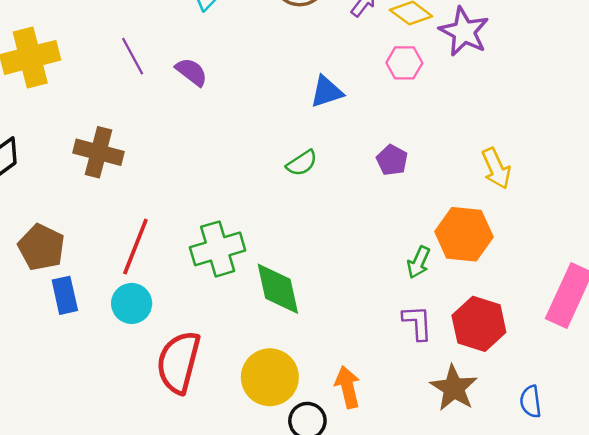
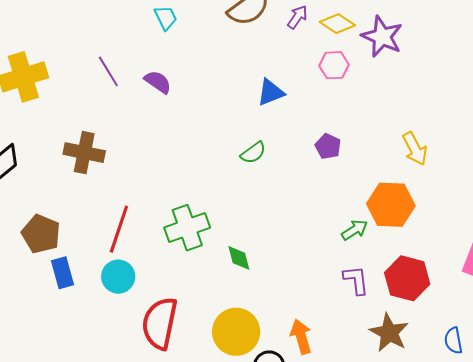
green arrow: (419, 262) -> (354, 230), turned -144
green diamond: (278, 289) -> (239, 258), size x0.6

